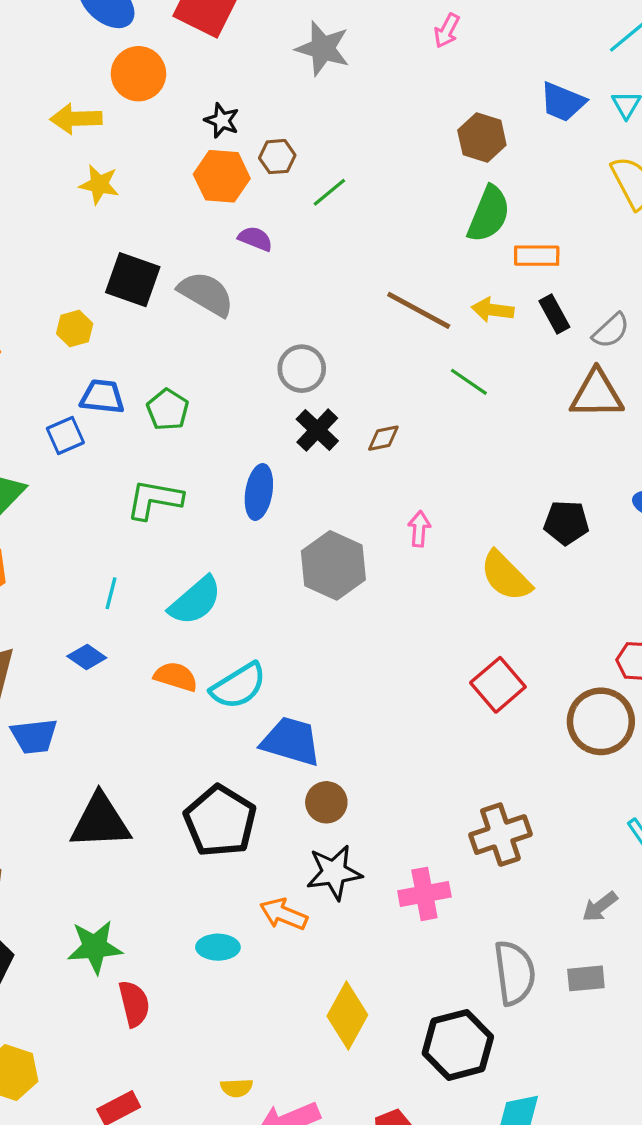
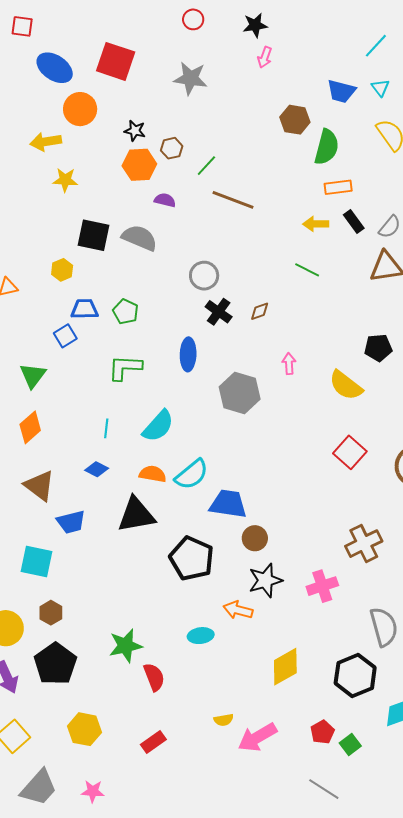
green semicircle: (489, 214) -> (327, 147), moved
brown line: (419, 310) -> (233, 200), moved
black triangle: (100, 821) -> (136, 515), moved
yellow diamond: (347, 1015) -> (285, 667), turned 39

